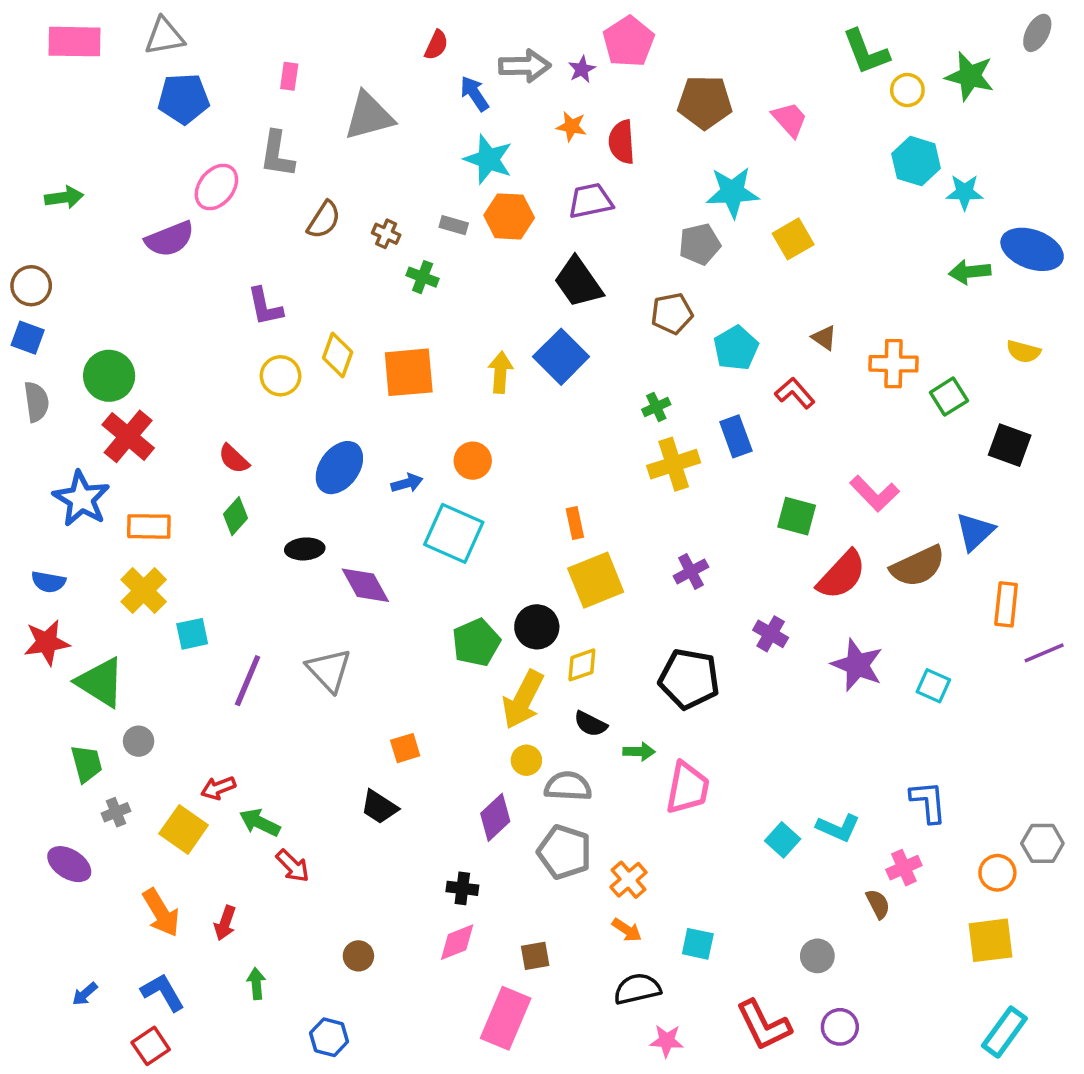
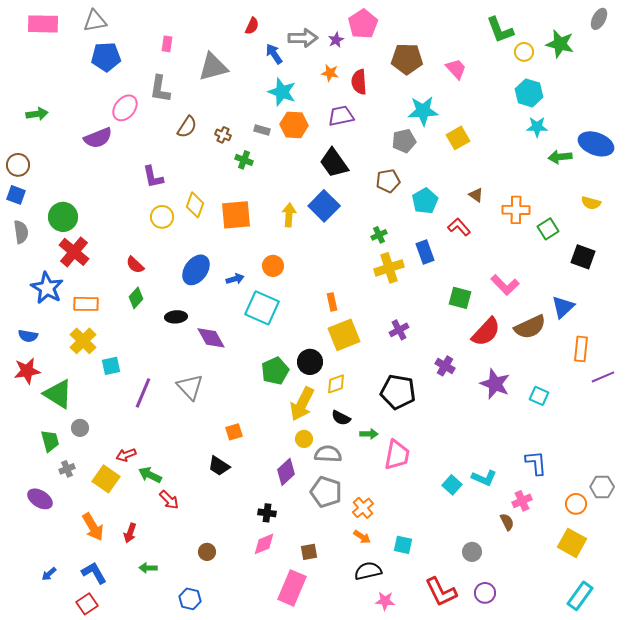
cyan star: (965, 192) -> (537, 127), moved
yellow square: (991, 940) -> (572, 543), turned 36
green arrow: (256, 984) -> (148, 568), turned -84

